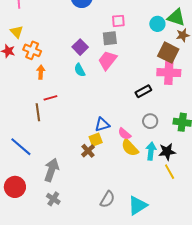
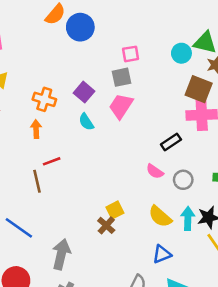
orange cross: (32, 50) -> (44, 99), moved
blue triangle: (102, 124) -> (162, 254), moved
pink semicircle: (125, 134) -> (155, 171), moved

